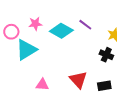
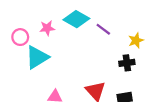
cyan diamond: (61, 31) -> (76, 19), moved
black cross: (106, 55) -> (127, 63), turned -32

